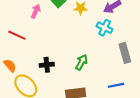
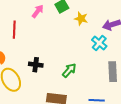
red line: (17, 35) -> (14, 30), turned 54

